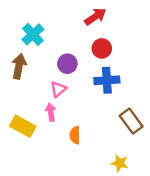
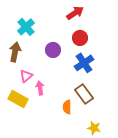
blue cross: (107, 80) -> (84, 63), turned -30
pink triangle: (58, 89) -> (26, 76), moved
brown rectangle: (131, 121) -> (84, 94), moved
orange semicircle: (75, 135) -> (67, 107), moved

